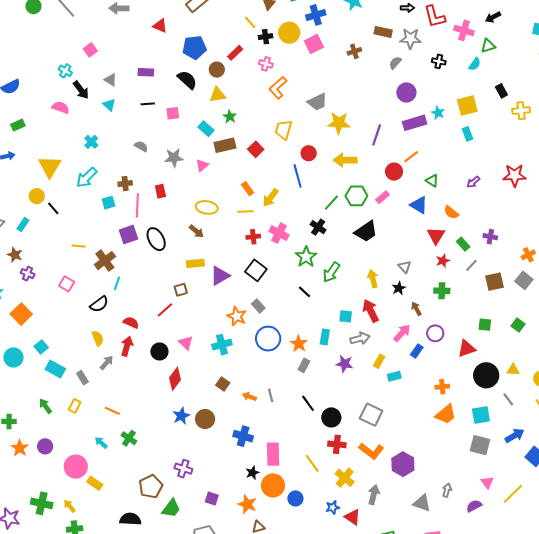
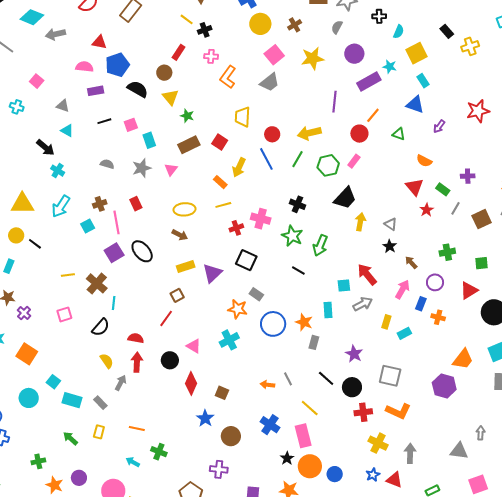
yellow circle: (289, 33) -> (260, 24), moved
pink square: (314, 44) -> (274, 55), moved
blue pentagon: (194, 47) -> (117, 65), moved
cyan semicircle: (475, 64) -> (399, 32), moved
black arrow: (81, 90) -> (45, 147), moved
yellow triangle: (217, 95) -> (170, 97), turned -48
pink semicircle: (60, 107) -> (84, 67), moved
yellow star: (339, 123) -> (313, 58), moved
cyan rectangle: (206, 129) -> (149, 140), moved, turned 42
yellow triangle: (50, 167) -> (22, 204), turned -50
yellow arrow: (271, 198) -> (239, 167), moved
green line: (331, 203) -> (297, 159), moved
blue triangle: (419, 205) -> (415, 104), moved
purple cross: (28, 274) -> (24, 313), turned 32
yellow arrow: (373, 279) -> (360, 222), moved, turned 36
pink square: (67, 284) -> (64, 314), turned -35
green cross: (442, 291) -> (447, 252), moved
purple star: (344, 364) -> (354, 354), moved, turned 30
brown square: (223, 384) -> (222, 393), moved
orange cross: (442, 387) -> (438, 317), moved, turned 32
brown circle: (205, 419) -> (231, 436), moved
blue cross: (243, 436) -> (270, 425), turned 30
yellow line: (312, 463) -> (310, 408), moved
purple hexagon: (403, 464) -> (444, 386), moved

